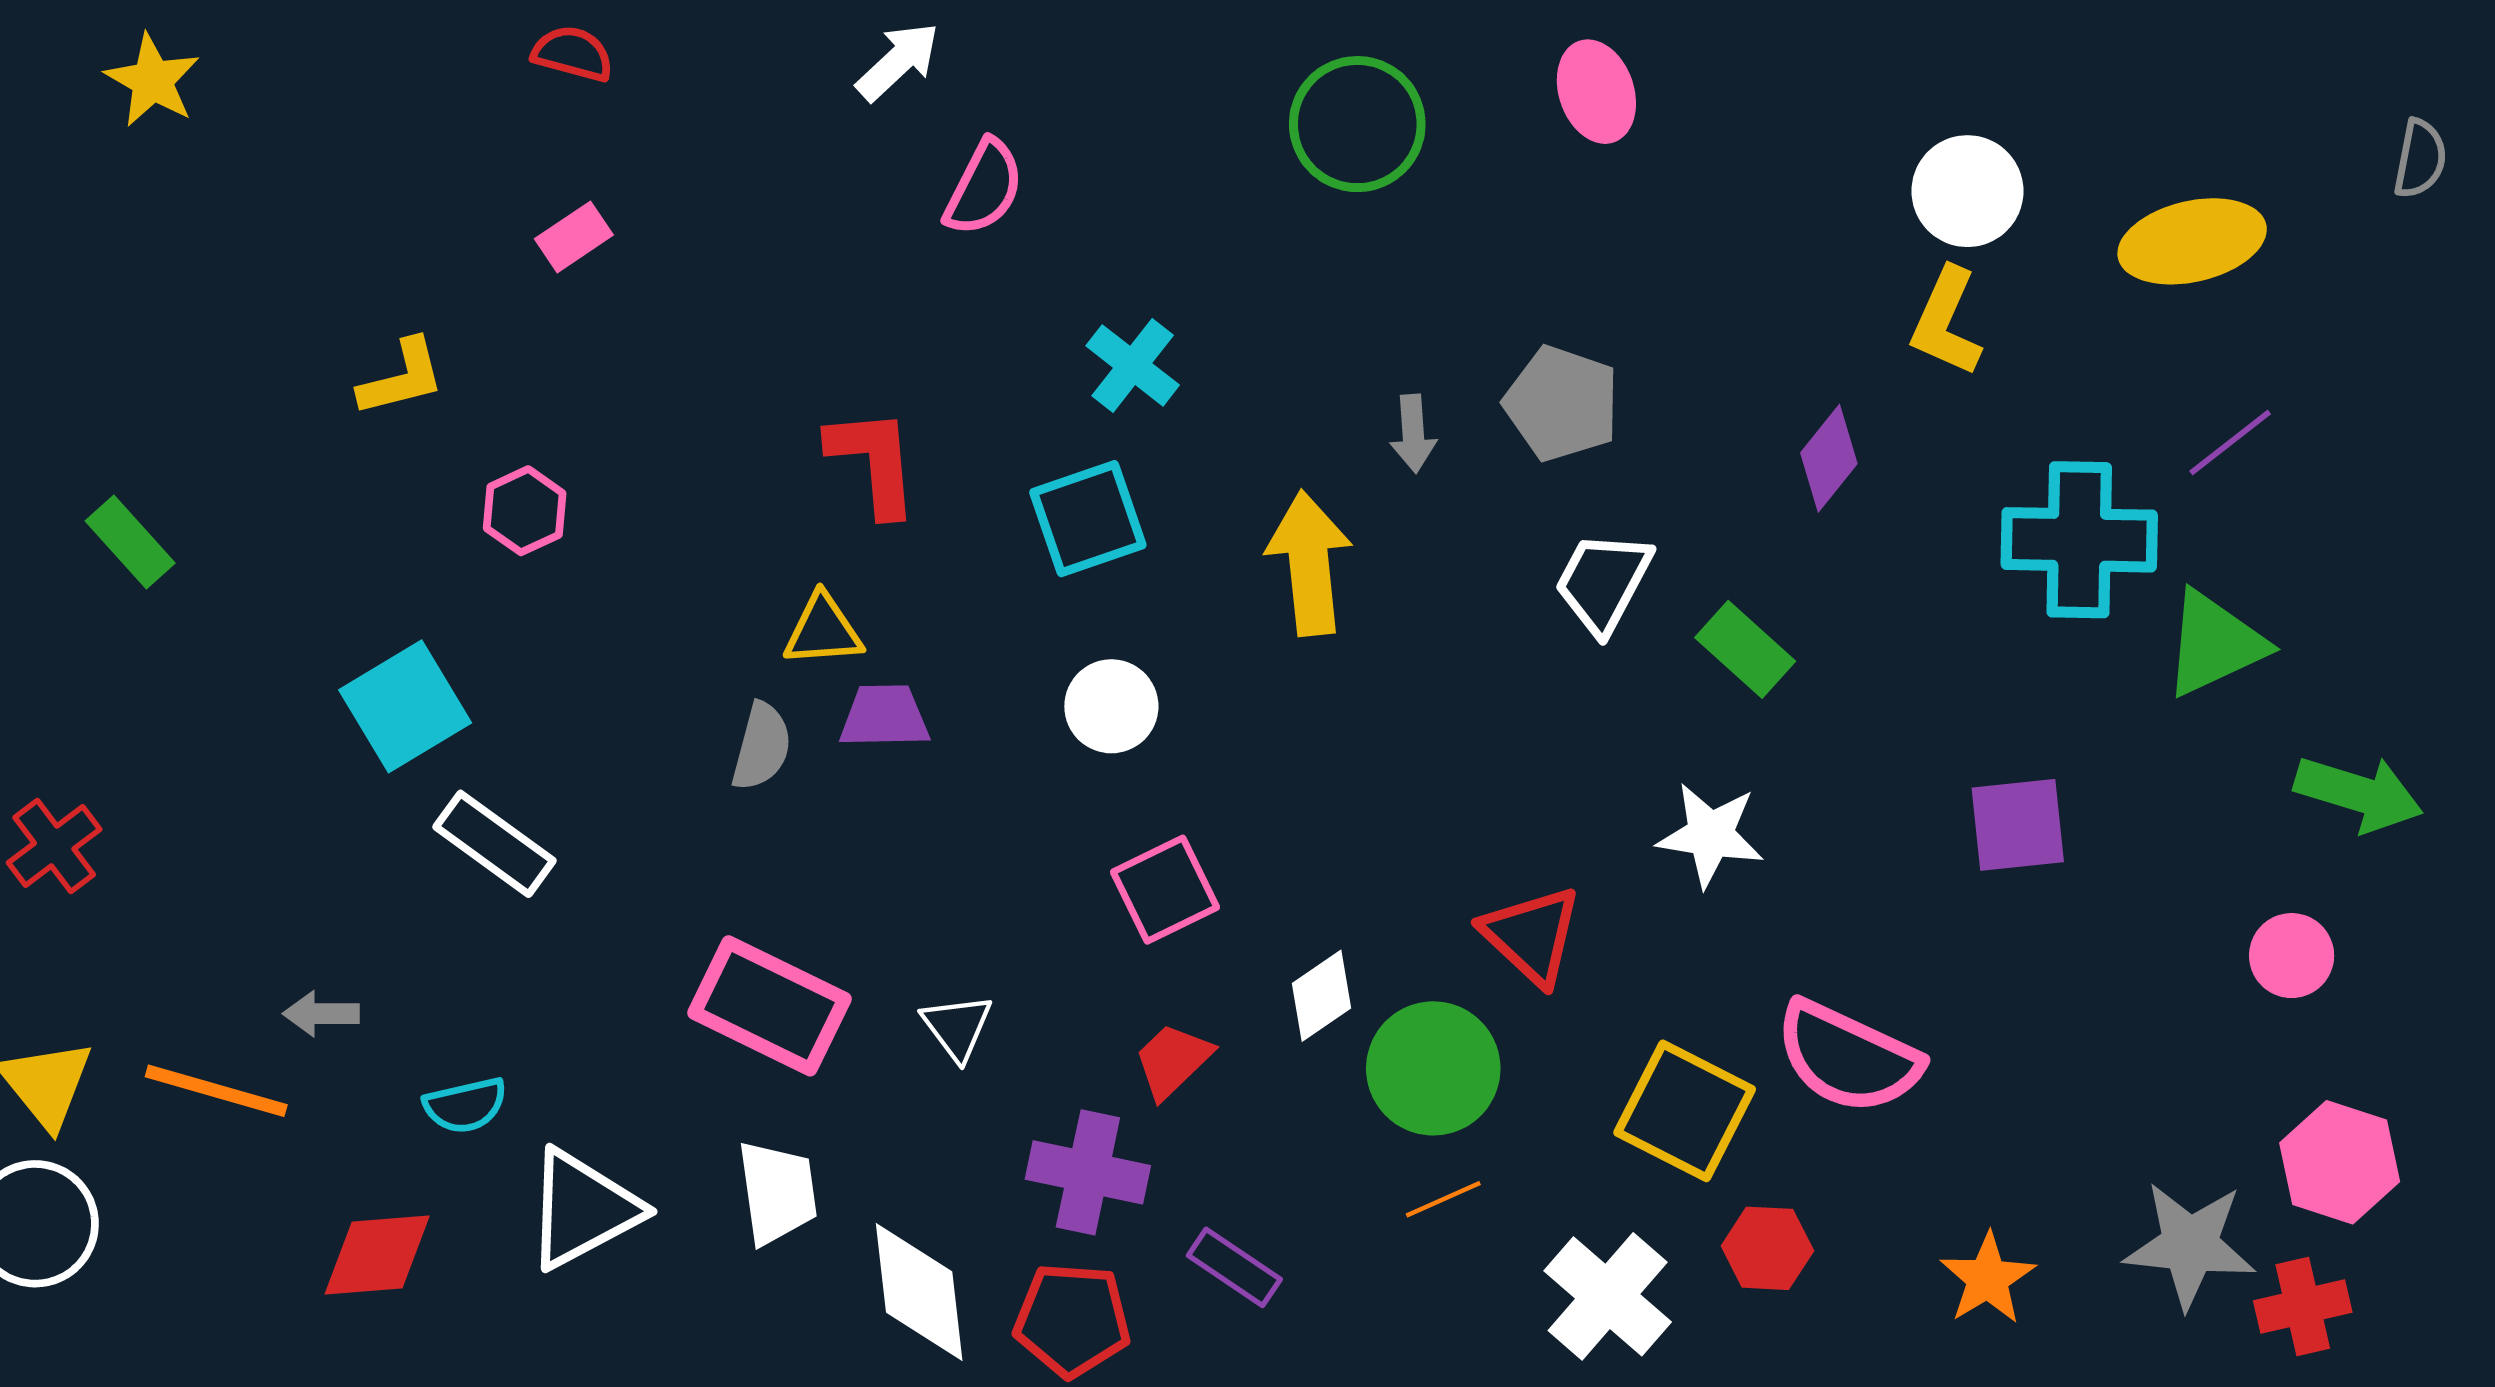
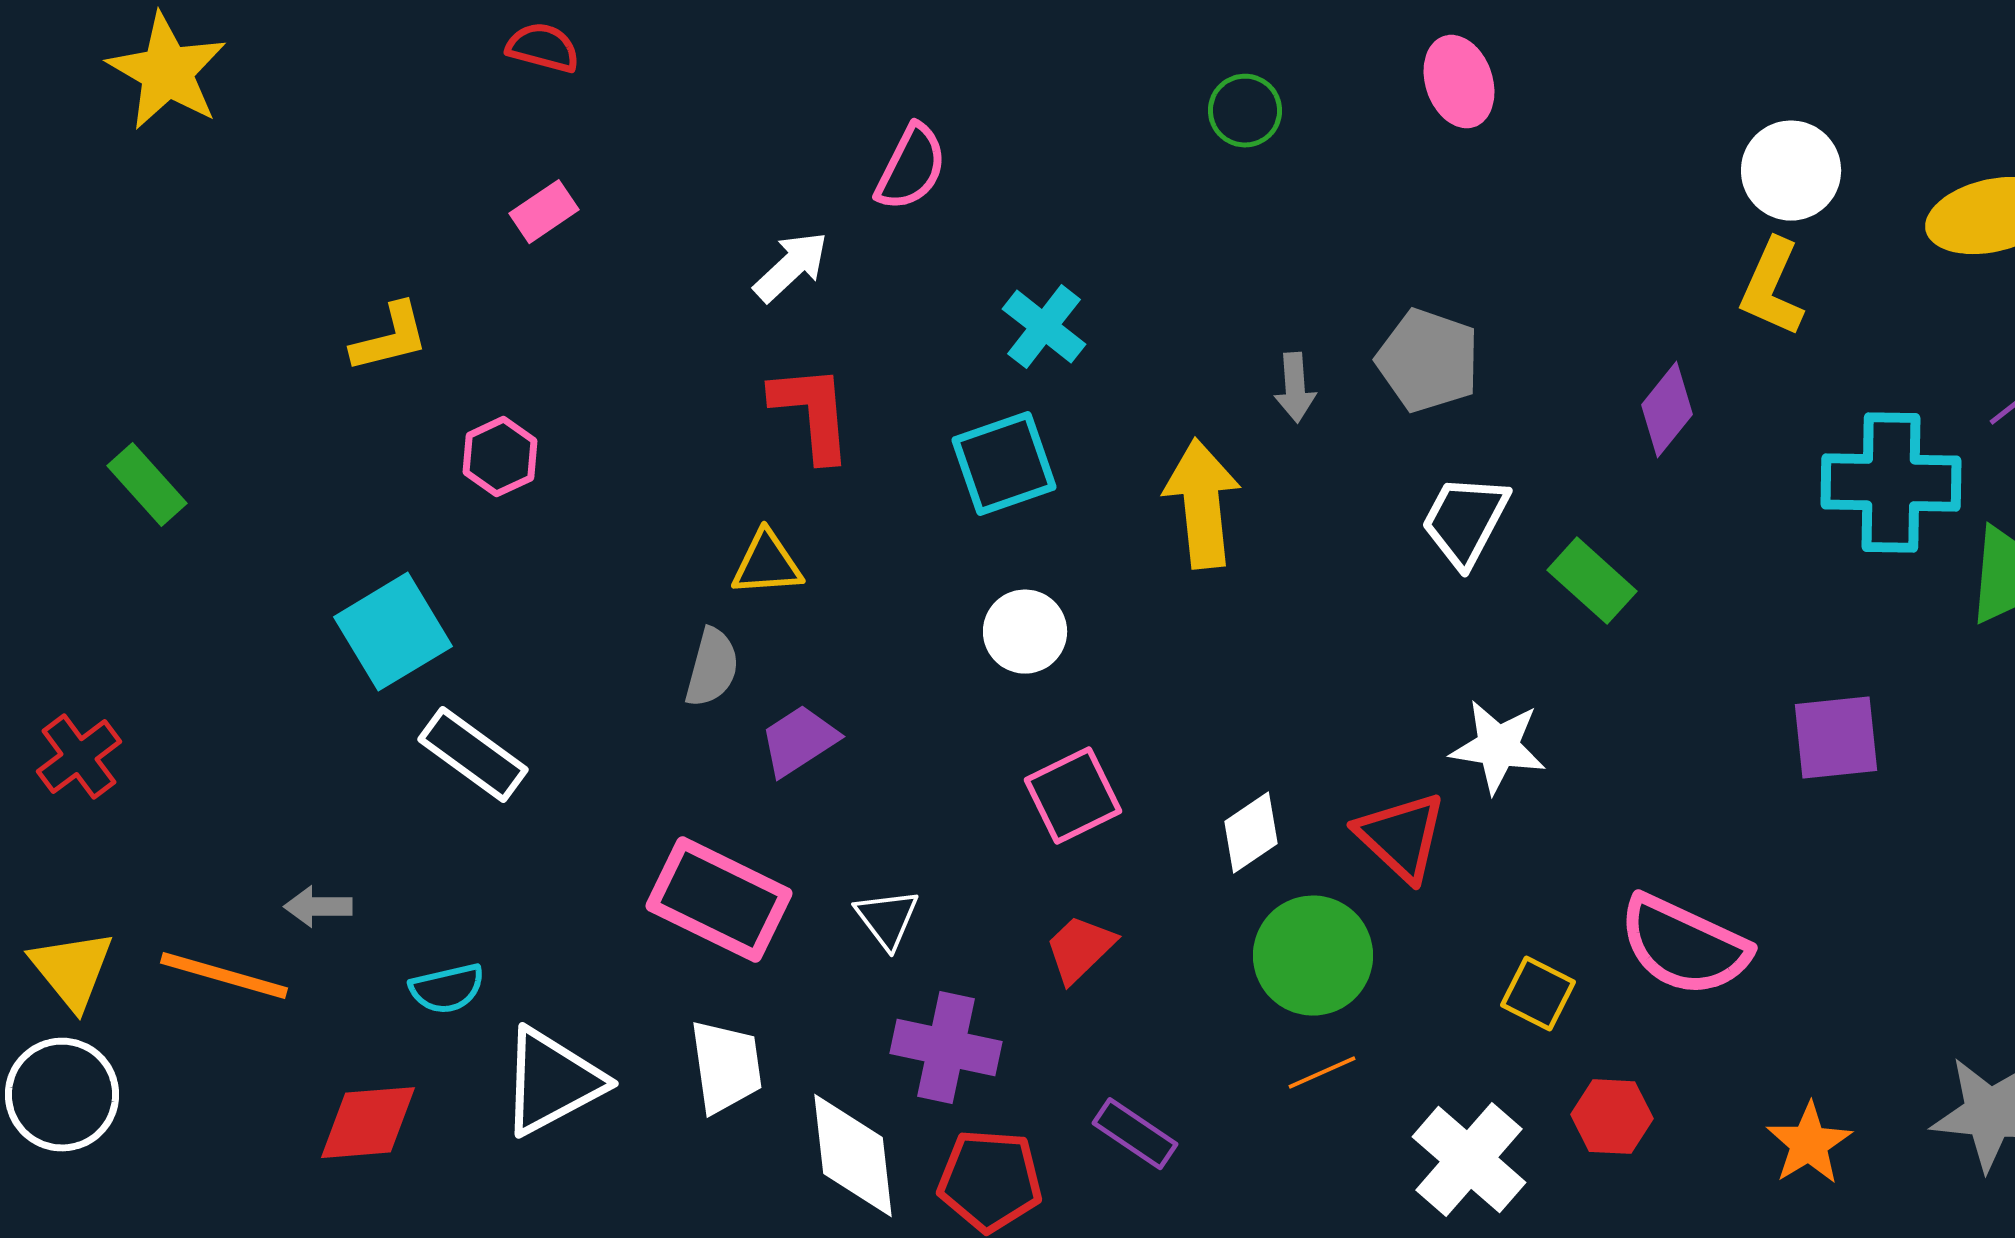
white arrow: (898, 61) -> (791, 267), moved
yellow star: (152, 80) -> (167, 72), size x1.4
green circle: (1357, 124) -> (1245, 111), size x0.6
purple trapezoid: (885, 716) -> (799, 741), moved, turned -32
white star: (1710, 835) -> (1498, 747), moved
white diamond: (1321, 996) -> (1251, 833), moved
yellow square: (1685, 1111) -> (1538, 994), size x0.6
purple cross: (1088, 1172) -> (946, 1048), moved

